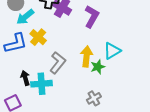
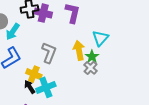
yellow cross: (38, 37) -> (34, 74), moved
gray L-shape: (58, 63) -> (49, 53), moved
gray cross: (94, 98) -> (91, 68), moved

